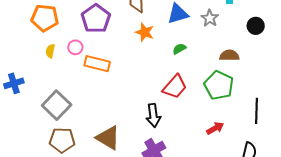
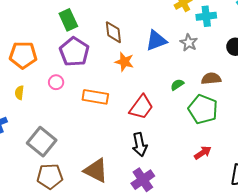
green semicircle: (179, 49) -> (177, 85), moved
yellow semicircle: (50, 51) -> (19, 93), moved
orange rectangle: (97, 64) -> (95, 97), moved
red trapezoid: (175, 87) -> (141, 107), moved

